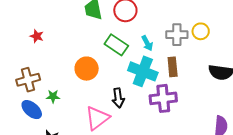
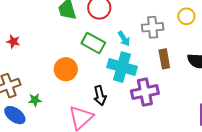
yellow circle: (201, 31) -> (186, 16), moved
brown rectangle: (173, 67) -> (164, 59), moved

